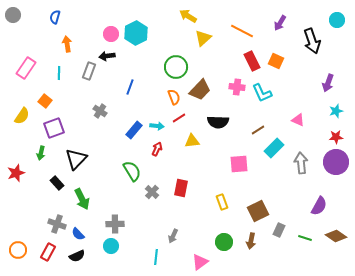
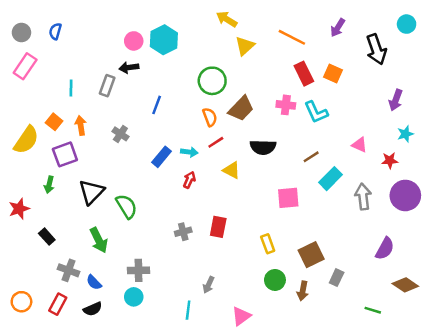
gray circle: (13, 15) -> (21, 33), moved
blue semicircle: (55, 17) -> (55, 31), moved
orange arrow: (67, 44) -> (81, 125), moved
pink rectangle: (26, 68) -> (25, 66), moved
yellow semicircle: (22, 116) -> (26, 140), size x1.4
red star: (336, 137) -> (390, 160), moved
yellow triangle: (192, 141) -> (232, 170), turned 35
green semicircle: (132, 171) -> (126, 206), moved
black rectangle: (57, 183) -> (47, 237), moved
gray cross: (152, 192) -> (183, 232), turned 32
green line: (305, 238) -> (373, 310), moved
green circle: (224, 242) -> (275, 280), moved

